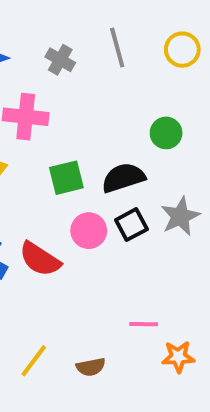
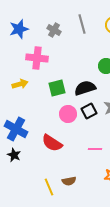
red semicircle: (40, 259) -> (52, 143), moved
pink line: (144, 324) -> (95, 149), moved
yellow line: (34, 361) -> (49, 187), moved, turned -60

